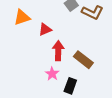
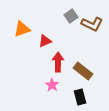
black rectangle: (70, 86) -> (80, 97), moved, turned -35

